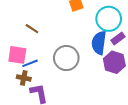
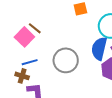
pink square: (17, 55) -> (24, 37), moved, turned 30

